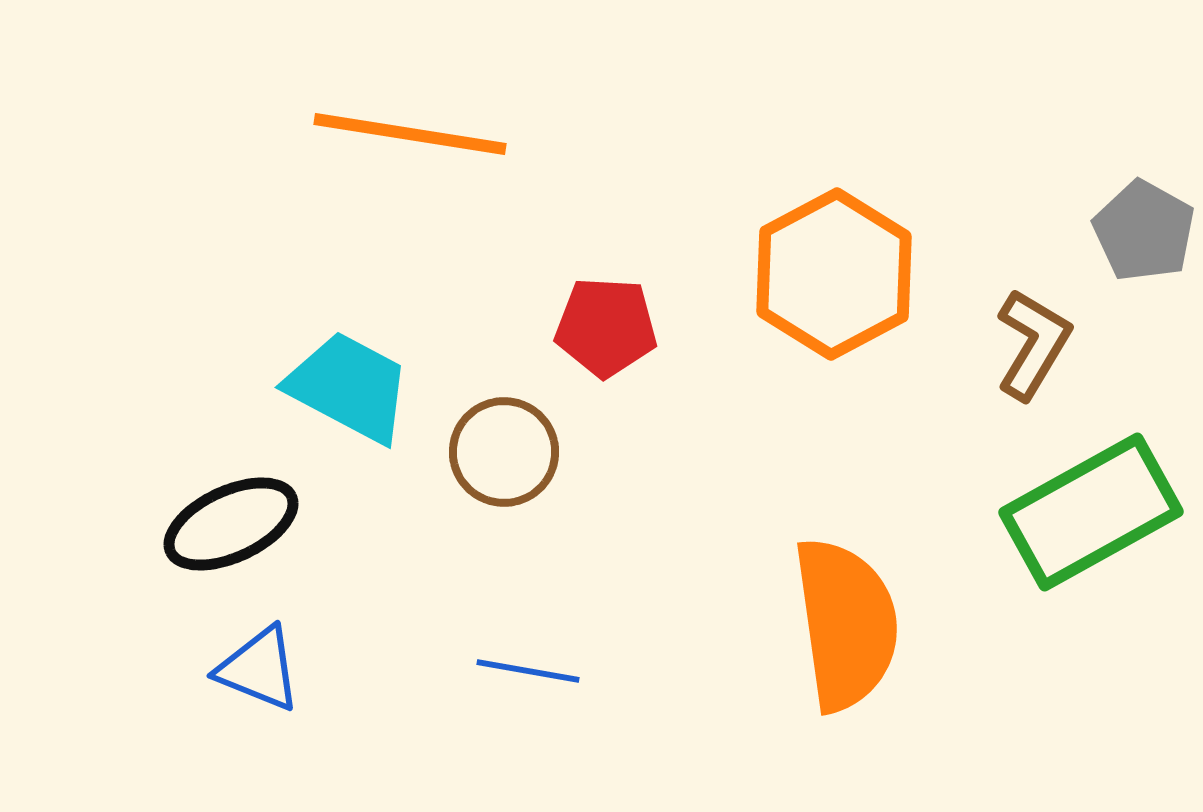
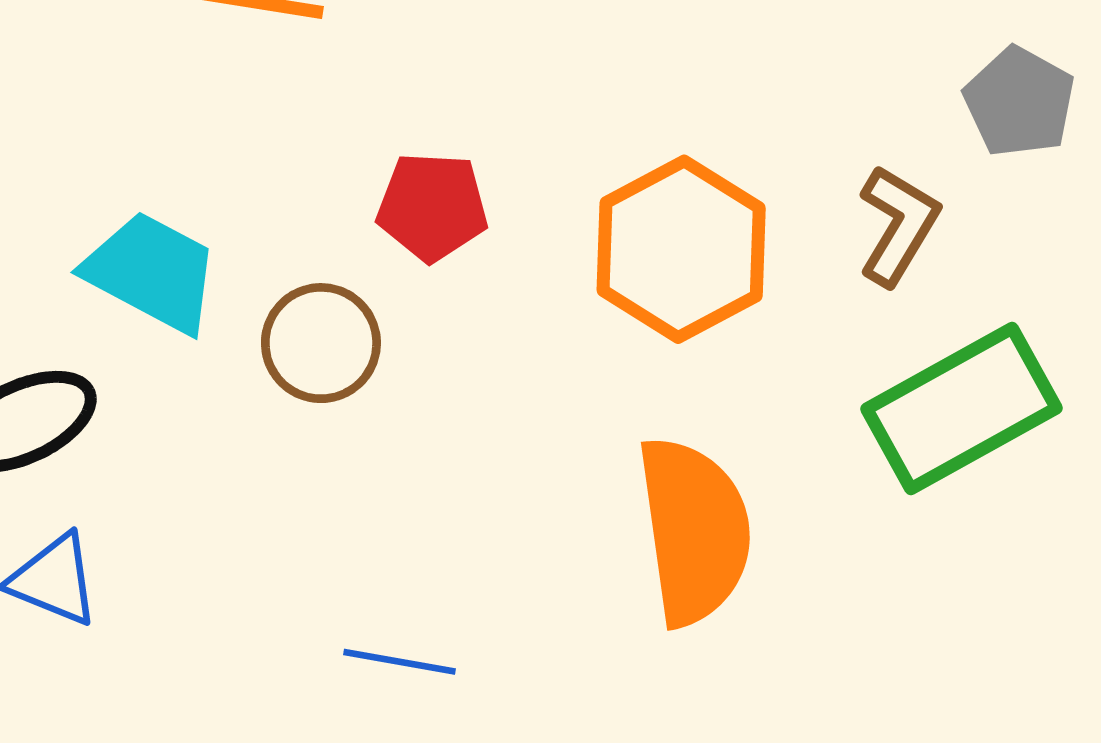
orange hexagon: (834, 274) -> (681, 249), moved
blue line: (528, 671) -> (400, 662), moved

